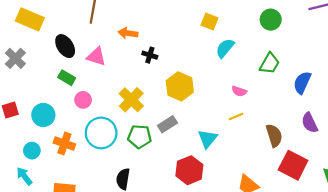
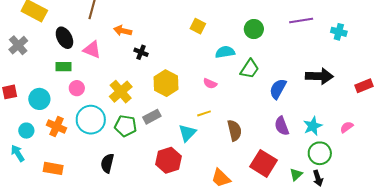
cyan semicircle: (225, 48) -> (225, 52), moved, turned 36
green rectangle: (67, 78) -> (63, 67), turned -35
pink semicircle: (239, 91) -> (210, 84), moved
yellow line: (236, 117) -> (204, 113), moved
brown semicircle: (274, 135) -> (234, 130), moved

